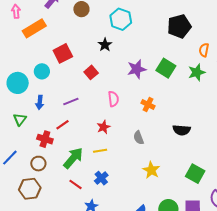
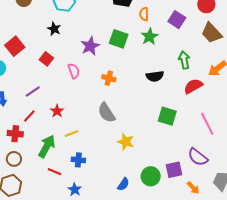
orange semicircle: (204, 50) -> (144, 14), moved
pink semicircle: (113, 99) -> (74, 71), moved
red star: (103, 127) -> (57, 111), moved
black semicircle: (182, 130) -> (155, 76), moved
gray semicircle: (139, 138) -> (106, 113), size x1.5
green square: (195, 174) -> (167, 116), moved
blue cross: (101, 178) -> (78, 160), turned -32

